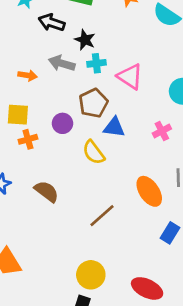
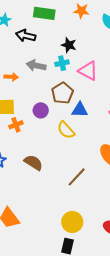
black star: (85, 40) -> (69, 45), moved

